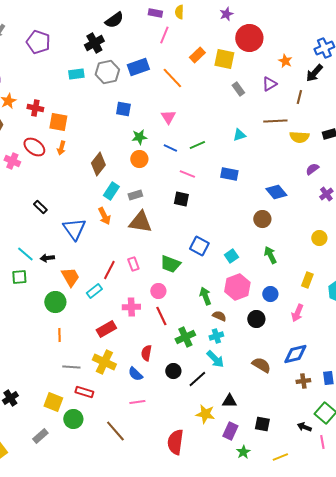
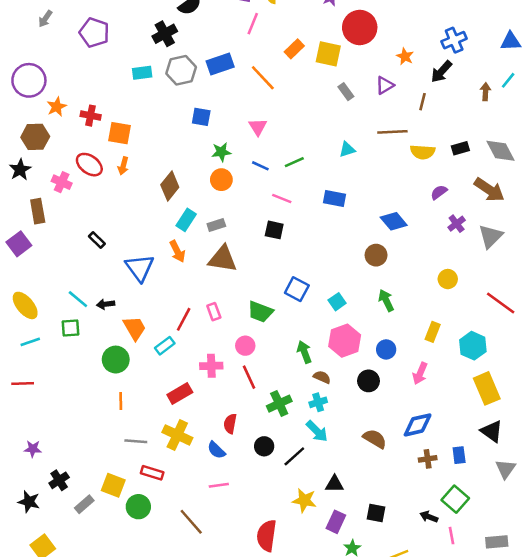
gray rectangle: (40, 436) -> (84, 504), moved

